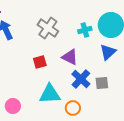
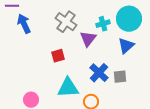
purple triangle: (70, 57) -> (88, 39), moved, turned 42

